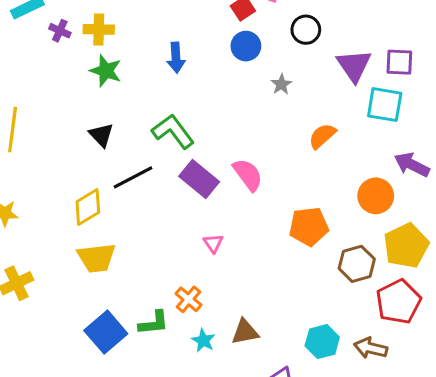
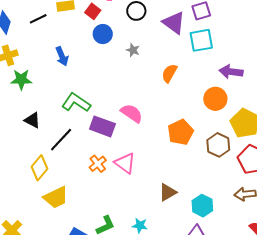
pink triangle: (213, 243) -> (125, 163), size x1.6
orange cross: (189, 299) -> (98, 164), moved, turned 30
brown triangle: (245, 332) -> (168, 192), moved
cyan hexagon: (322, 342) -> (202, 206), moved

